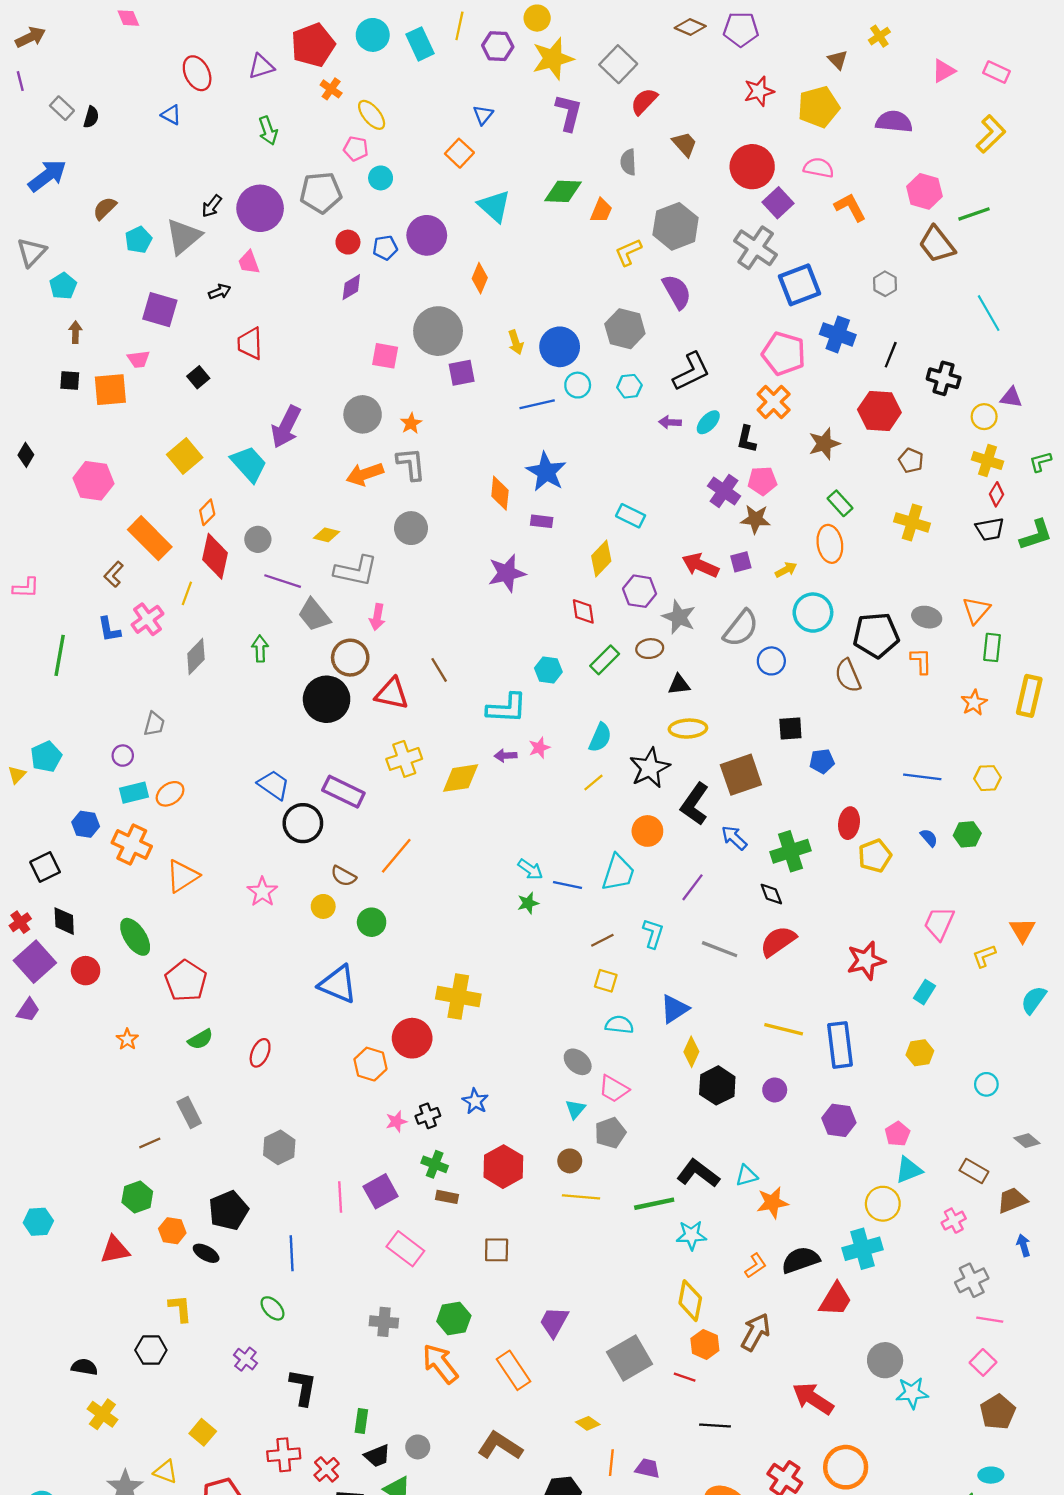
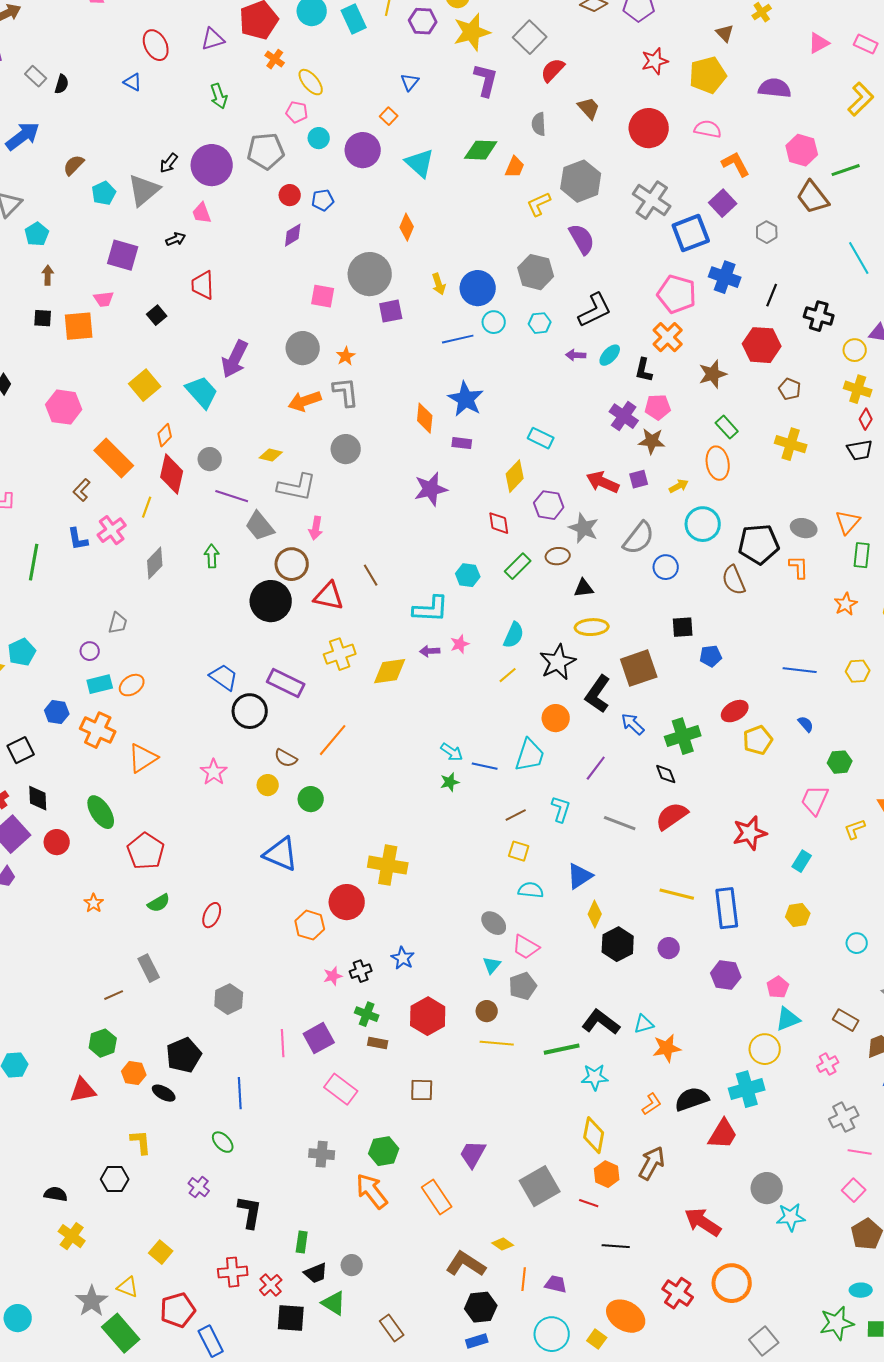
orange square: (459, 153) -> (389, 116), size x0.7
purple square: (778, 203) -> (723, 203), moved
purple circle: (427, 235) -> (363, 150), moved
red ellipse: (849, 823) -> (735, 711), turned 52
green hexagon: (967, 834) -> (840, 762), moved
brown L-shape: (500, 1446) -> (466, 1264), moved

